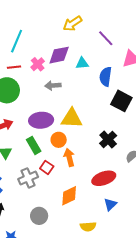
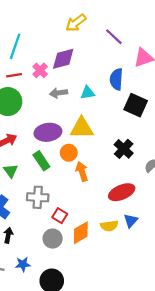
cyan triangle: (82, 63) -> (88, 93), moved
red square: (47, 167) -> (60, 216), moved
gray cross: (28, 178) -> (38, 197), turned 30
orange diamond: (69, 196) -> (81, 233), moved
yellow semicircle: (88, 227) -> (109, 226), moved

